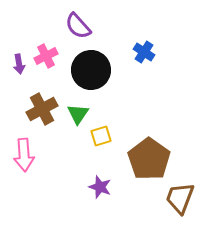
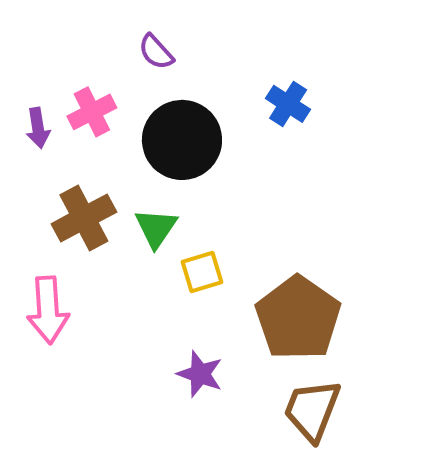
purple semicircle: (78, 26) -> (156, 52), size x0.7
brown trapezoid: (180, 198) -> (312, 410), moved

